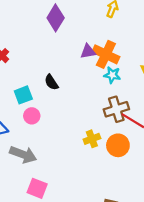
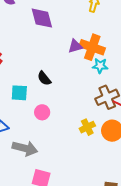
purple diamond: (56, 18) -> (42, 18), turned -40
cyan square: (23, 95) -> (19, 93), turned 30
pink circle: (32, 116) -> (42, 112), moved

